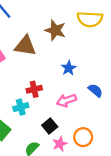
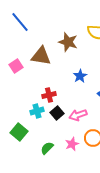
pink arrow: (66, 100) -> (78, 115), moved
black square: (50, 126) -> (57, 113), moved

